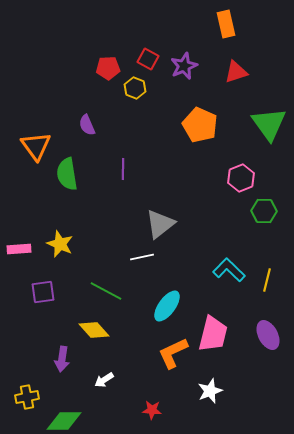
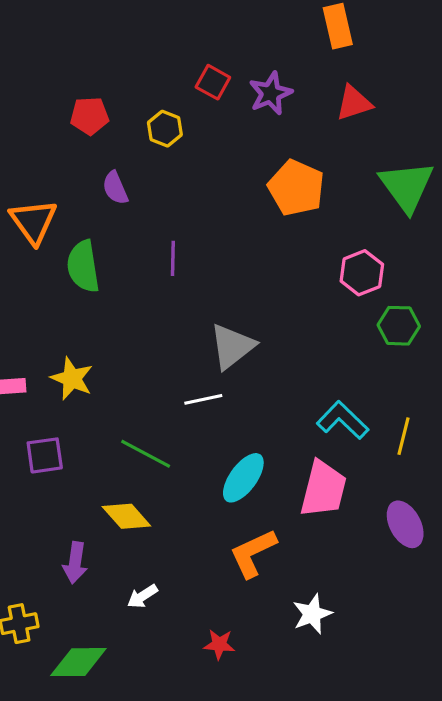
red pentagon: (108, 68) -> (90, 116), moved
yellow hexagon: (135, 88) -> (165, 129), moved
pink trapezoid: (213, 334) -> (323, 489), moved

